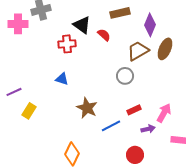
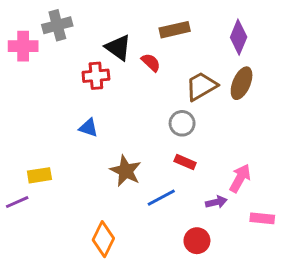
purple diamond: (150, 25) -> (239, 37), moved
purple line: (14, 92) -> (17, 202), moved
red rectangle: (134, 110) -> (185, 162), moved, turned 48
yellow rectangle: (29, 111) -> (39, 175), turned 49

